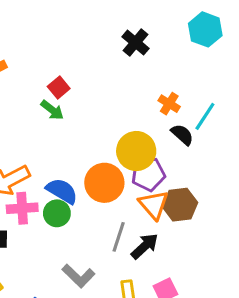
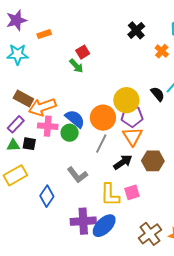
orange cross: (169, 104) -> (162, 51), moved
brown hexagon: (180, 205) -> (153, 161), moved
gray line: (119, 237) -> (101, 144), moved

